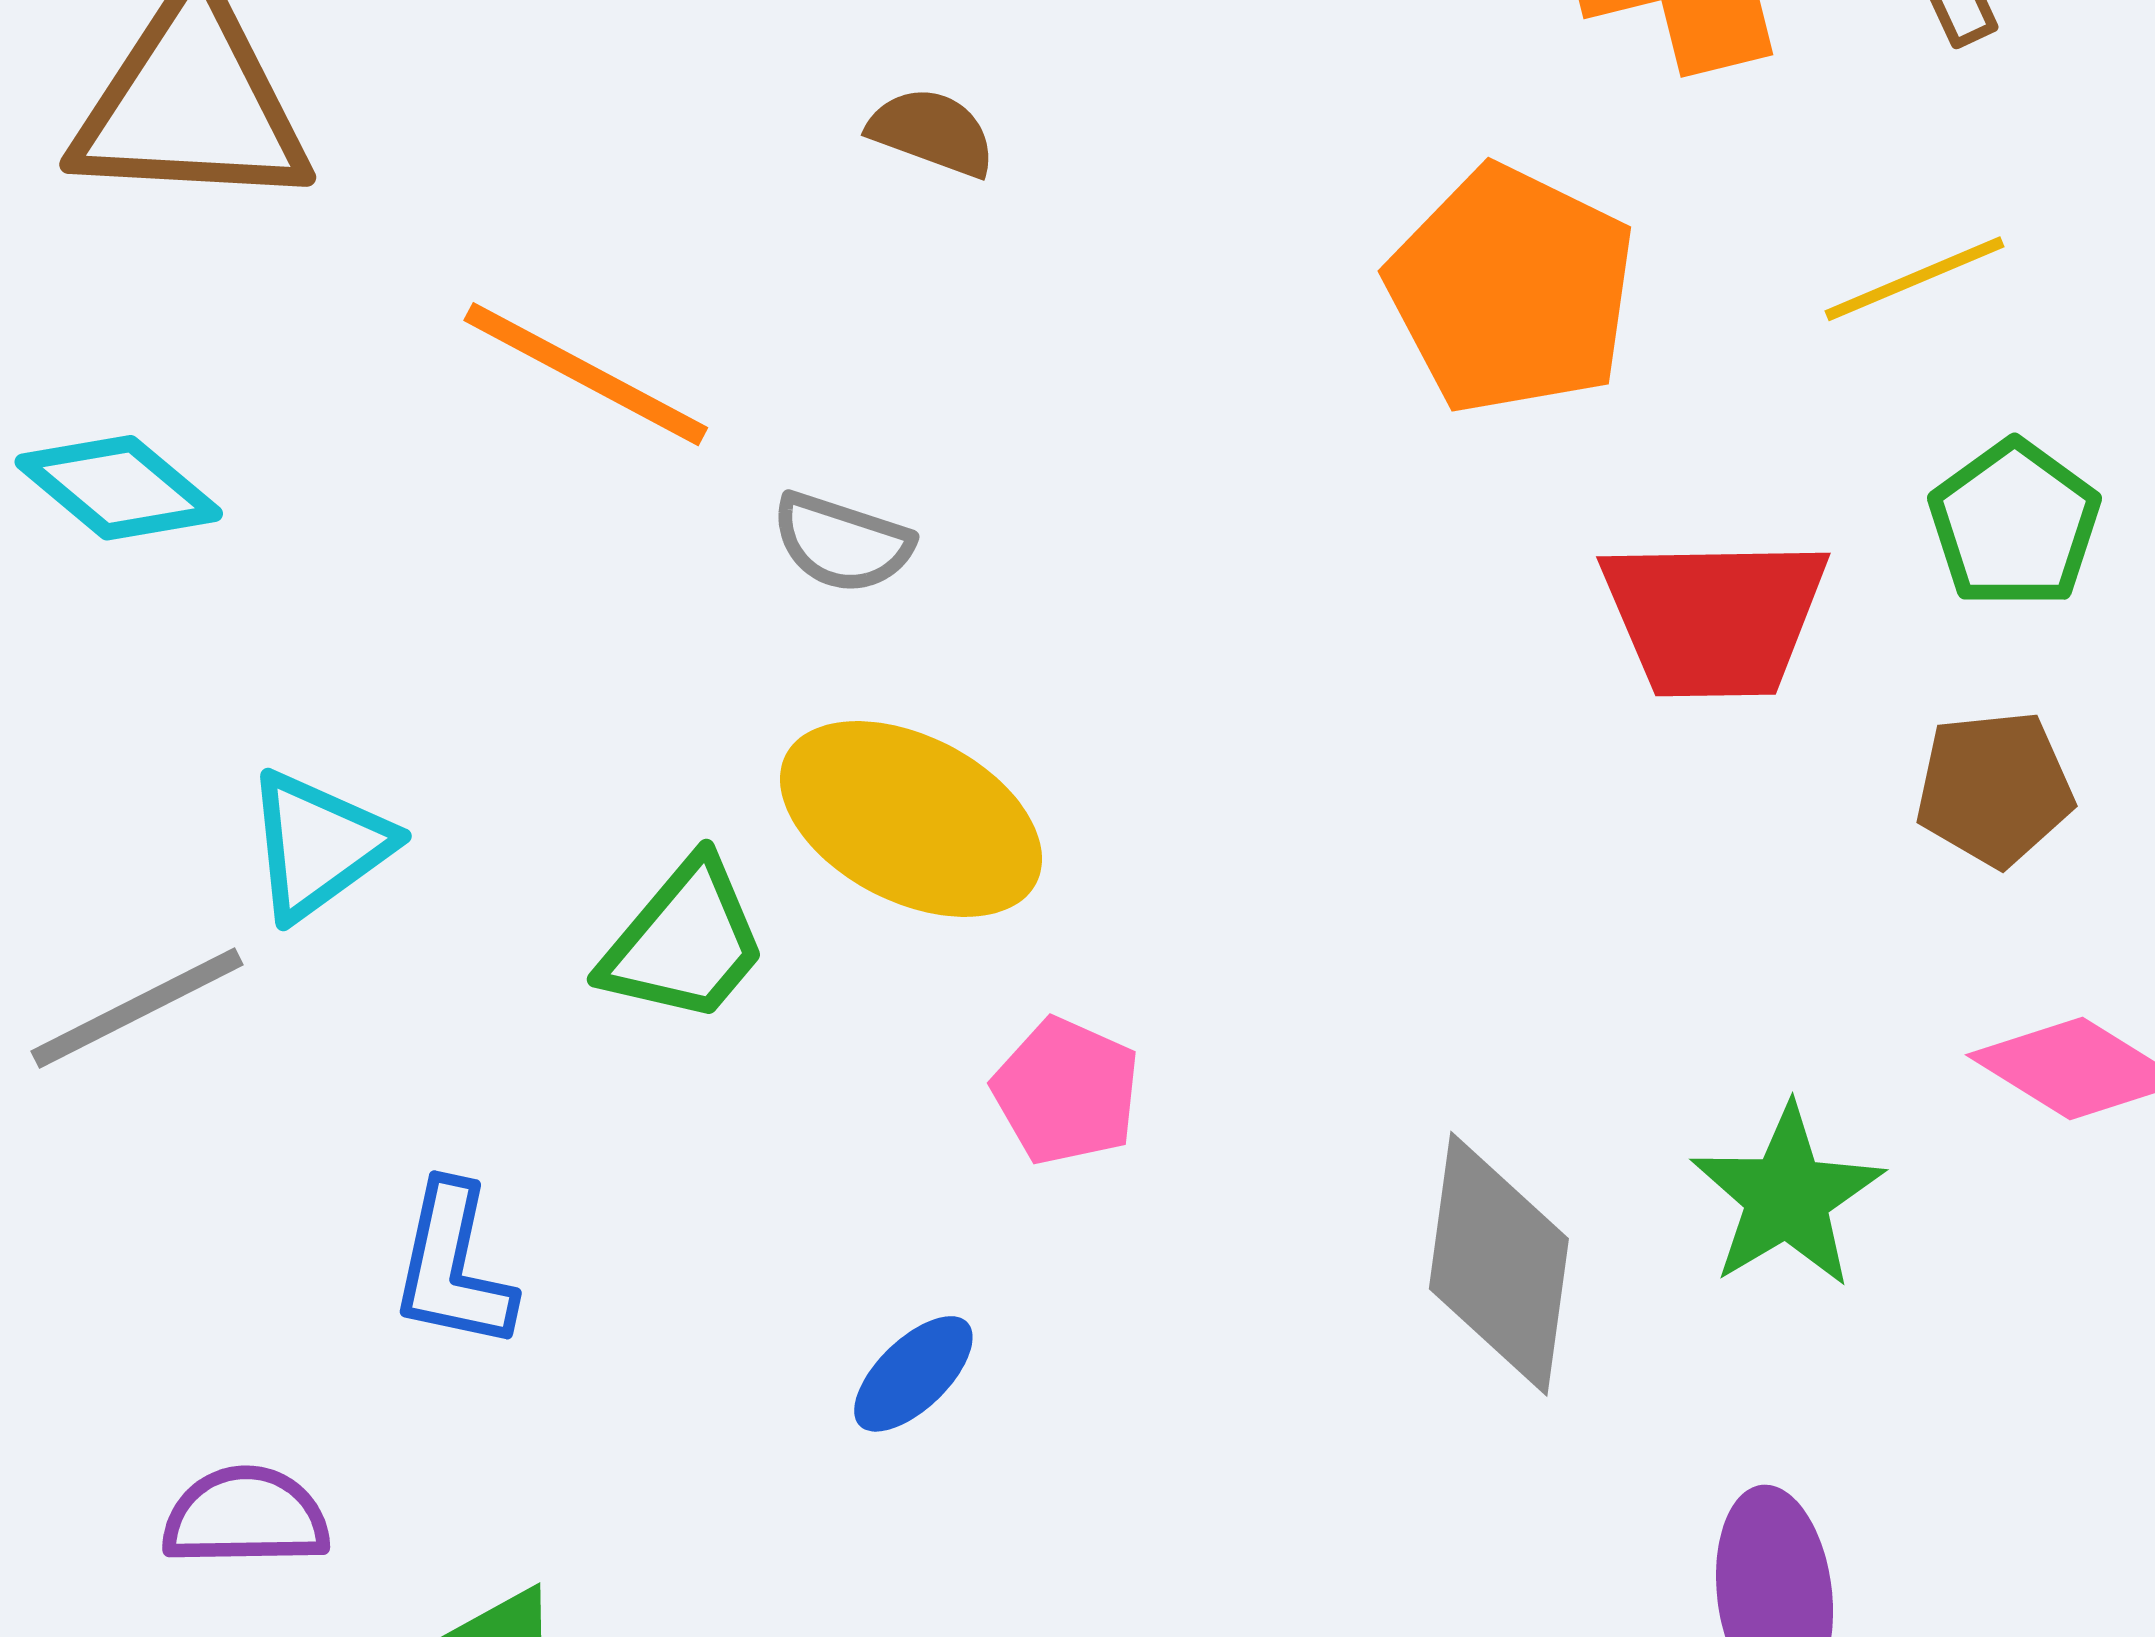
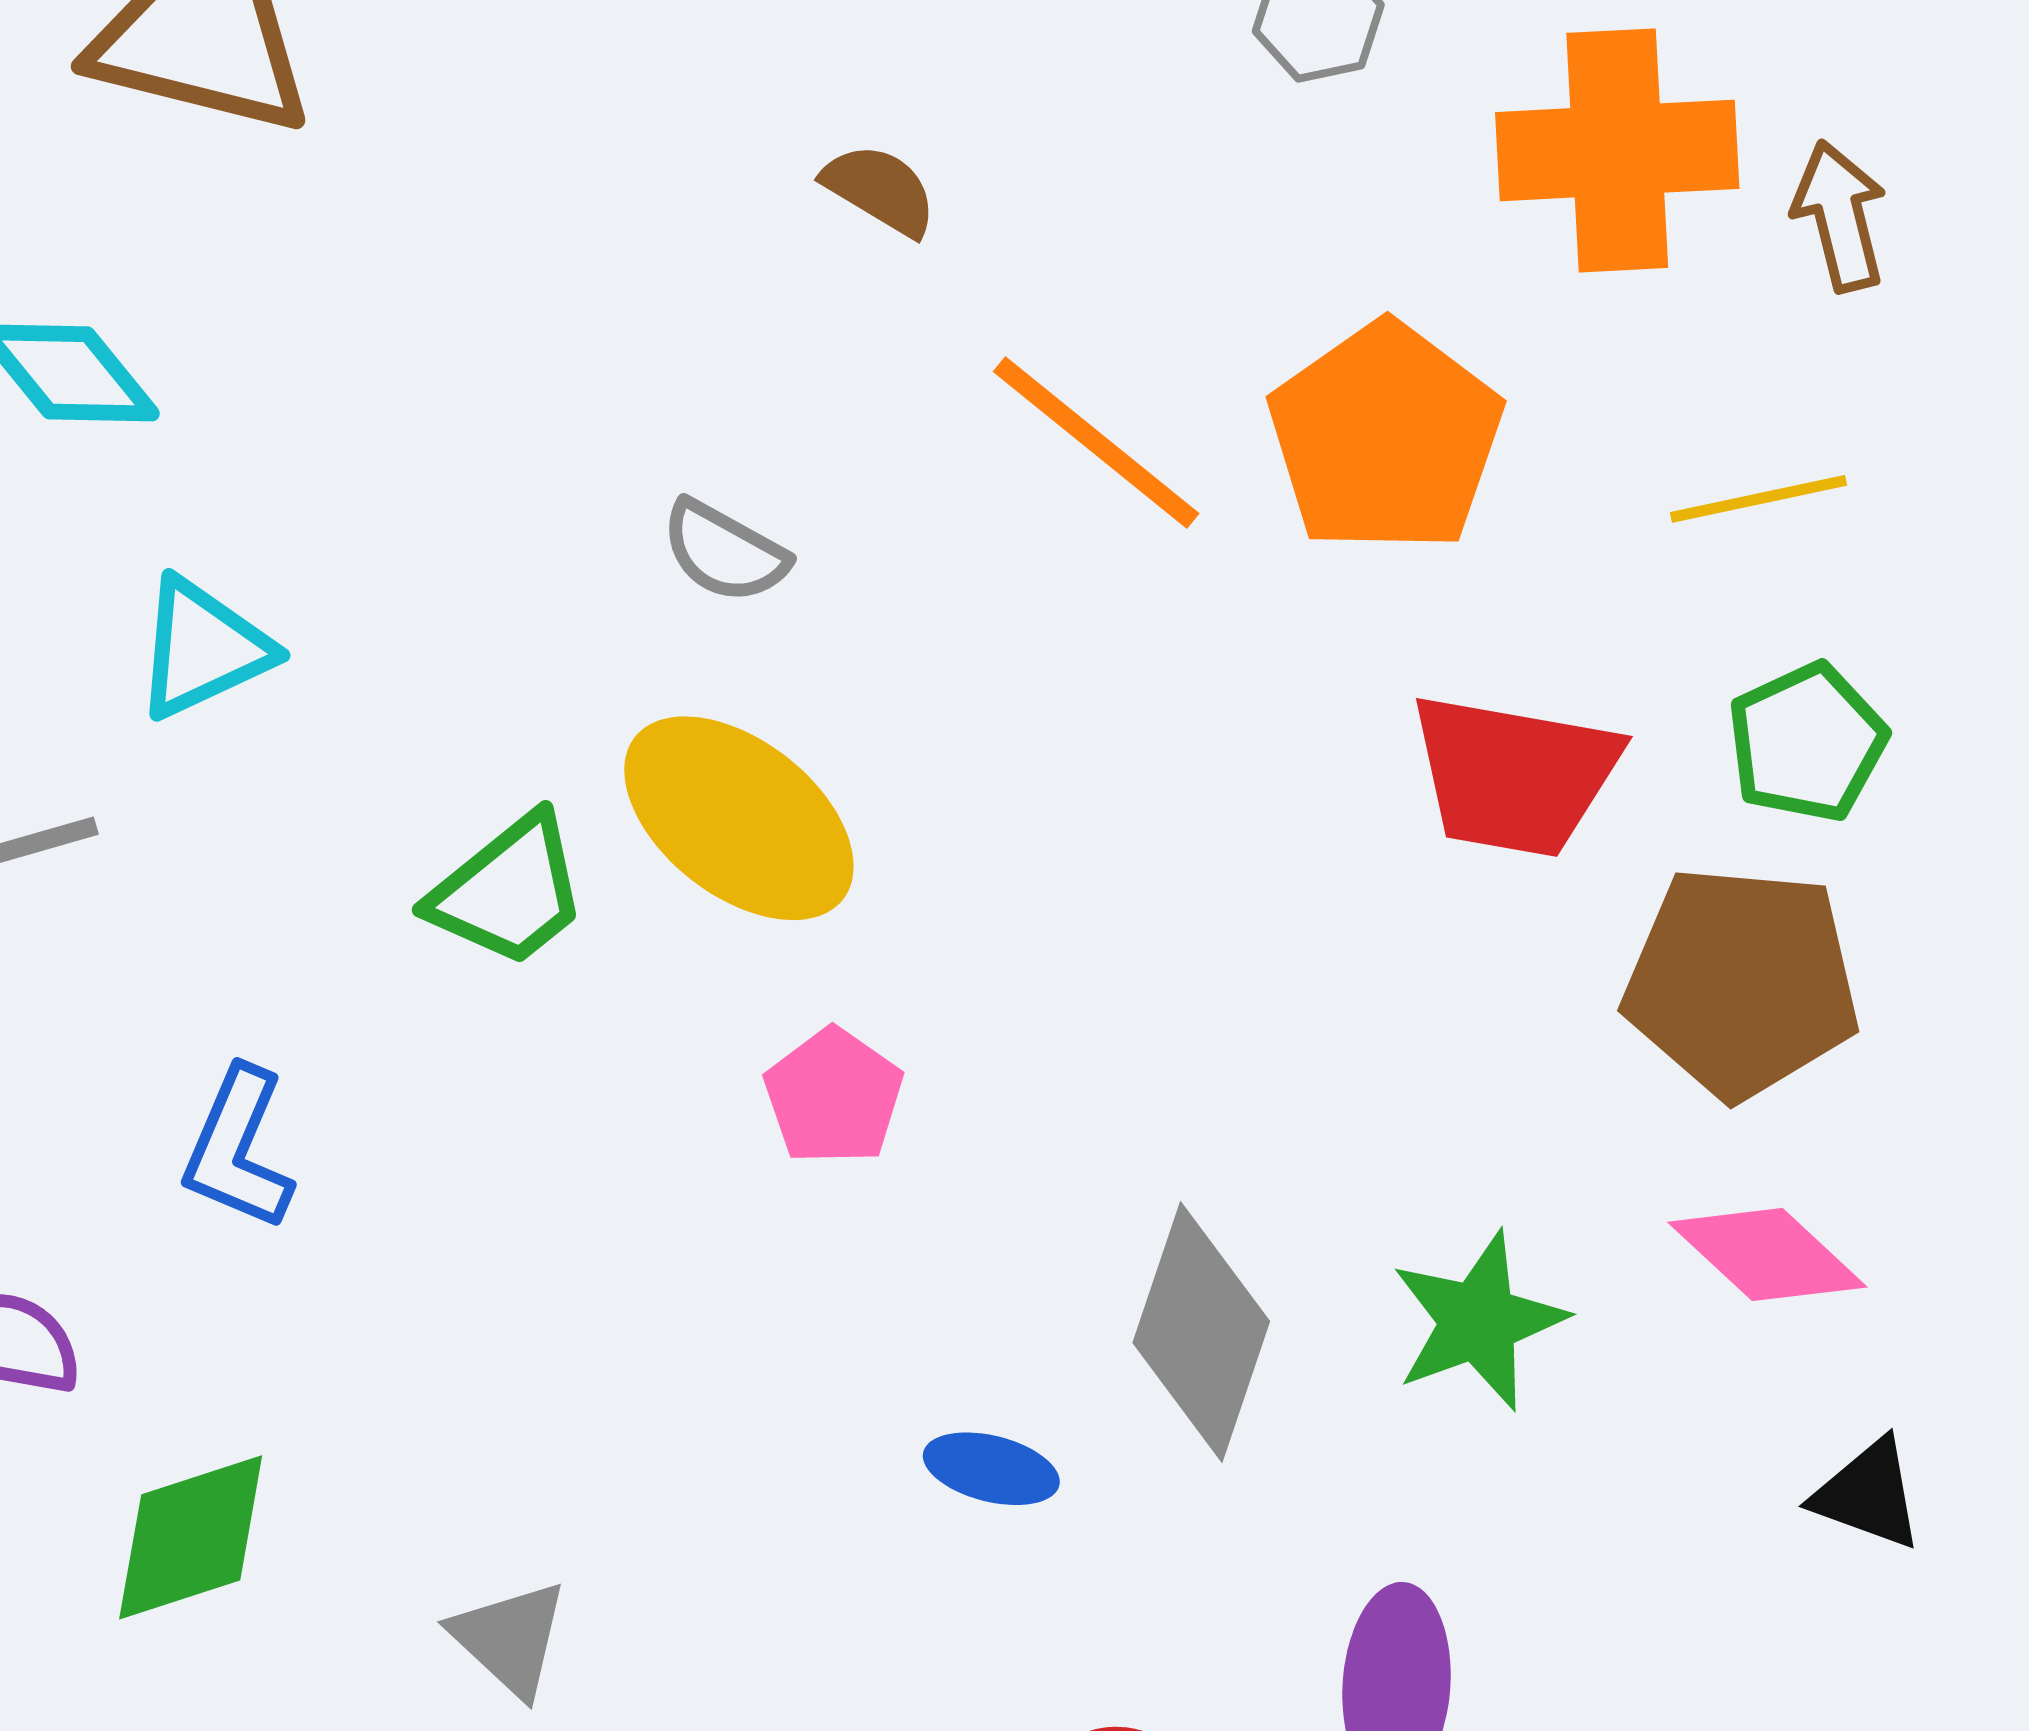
orange line: (586, 374) -> (1096, 443), moved
brown pentagon: (1994, 788) -> (1742, 982), size x1.6
cyan triangle: (318, 845) -> (203, 648), moved
blue ellipse: (913, 1374) -> (991, 1469), moved, turned 47

